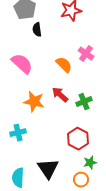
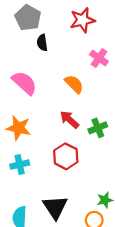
pink cross: (86, 54) -> (99, 58), moved
orange star: (34, 102) -> (18, 128), moved
red hexagon: (78, 139) -> (66, 156), moved

